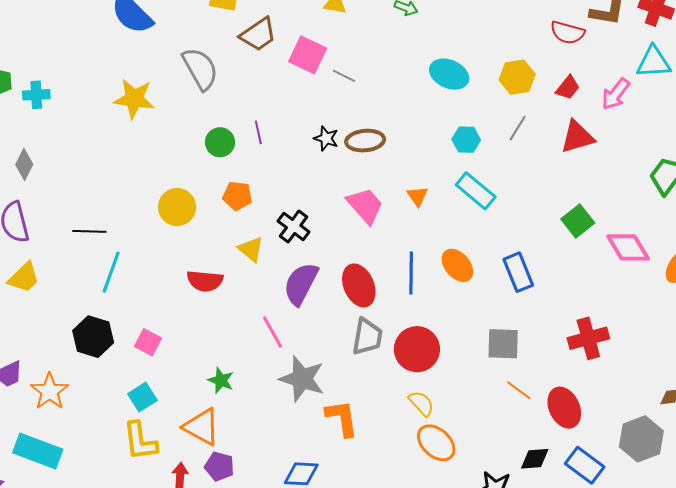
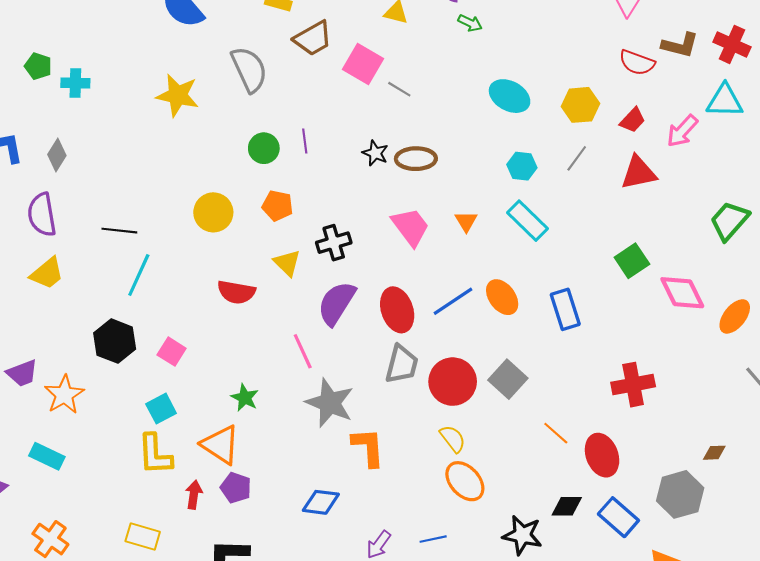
black cross: (294, 226) -> (334, 243), turned 32
blue line: (411, 273) -> (453, 301), turned 51
gray square: (503, 344) -> (508, 379), moved, turned 36
cyan rectangle: (38, 451) -> (47, 456), size x0.7

